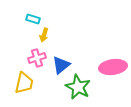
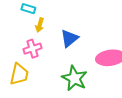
blue triangle: (61, 65) -> (69, 38), moved

